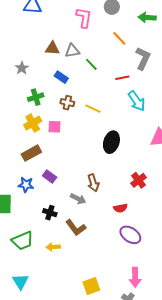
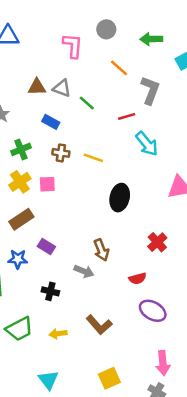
gray triangle: (72, 51) -> (62, 88), turned 35
brown L-shape: (76, 228) -> (99, 325), moved
cyan triangle: (20, 282) -> (48, 380), moved

